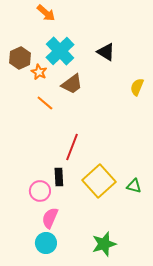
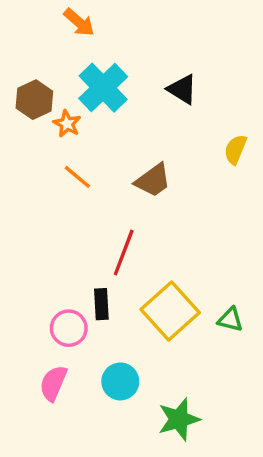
brown trapezoid: (72, 84) -> (153, 180), moved
pink semicircle: (50, 218) -> (53, 383), moved
cyan circle: (46, 243) -> (120, 381), moved

